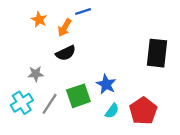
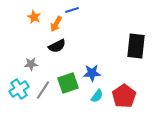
blue star: (106, 84) -> (92, 73), turned -30

